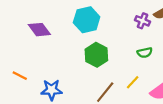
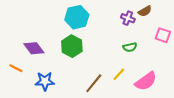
purple diamond: (39, 30) -> (34, 48), moved
green hexagon: (96, 55) -> (72, 46), moved

